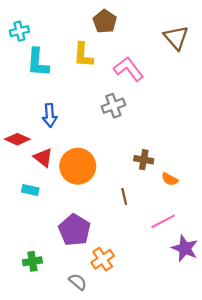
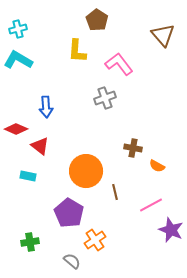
cyan L-shape: (38, 62) -> (18, 60), moved, turned 116
orange circle: (78, 166) -> (86, 171), moved
brown line: (124, 196) -> (115, 192), moved

